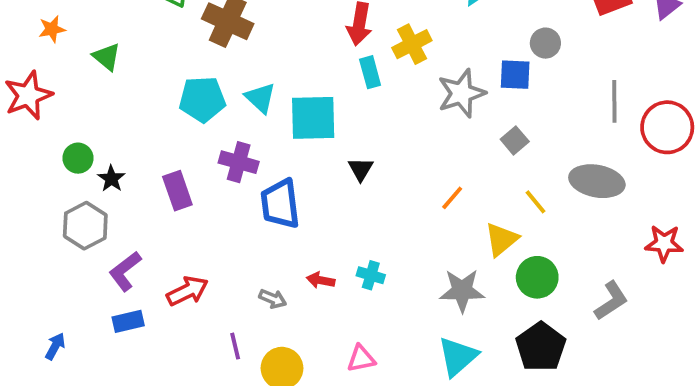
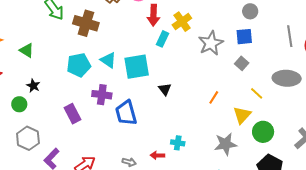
cyan rectangle: (370, 72) -> (163, 39), turned 49
blue square: (515, 75) -> (244, 37), moved
black star: (111, 179) -> (33, 86), moved
red arrow: (321, 280) -> (157, 155), moved

